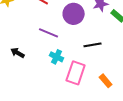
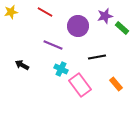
pink rectangle: (76, 73) -> (80, 85), turned -55
orange rectangle: (106, 81) -> (116, 84), moved

